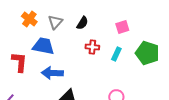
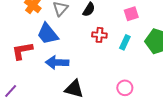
blue trapezoid: (43, 46) -> (48, 34), turned -140
red L-shape: (19, 62) -> (22, 51), turned -105

